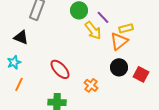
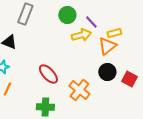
yellow arrow: (93, 30) -> (81, 35), turned -66
orange cross: (91, 85) -> (79, 90), size x1.5

